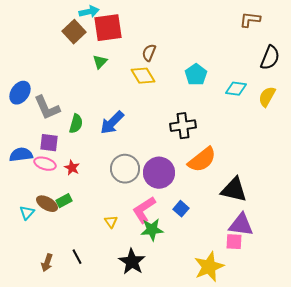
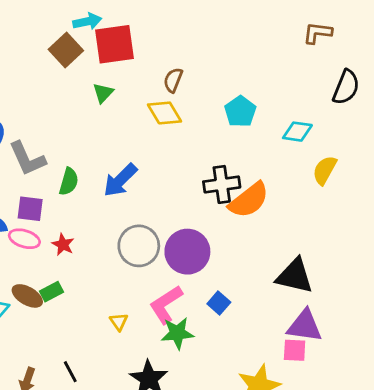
yellow semicircle: (267, 97) -> (325, 170), moved
orange semicircle: (202, 160) -> (249, 200), moved

